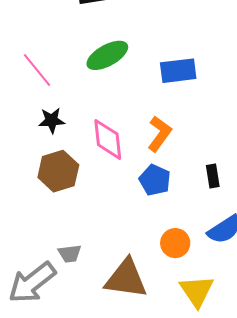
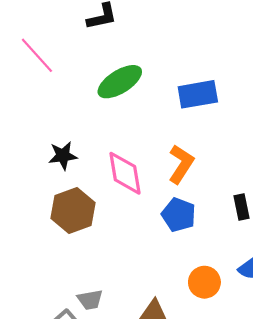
pink line: (37, 70) -> (37, 55), moved

